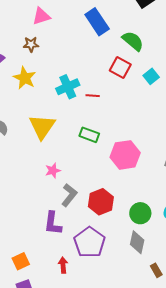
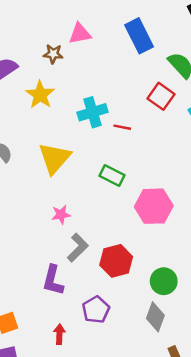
pink triangle: (41, 16) -> (80, 34), moved
purple pentagon: (90, 242) -> (96, 310), size x0.7

